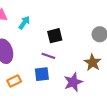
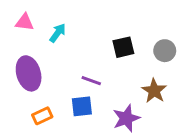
black square: (55, 36) -> (123, 47), moved

